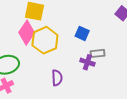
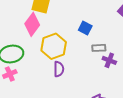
yellow hexagon: (45, 40) -> (54, 46), moved
purple cross: (87, 62) -> (109, 60), moved

